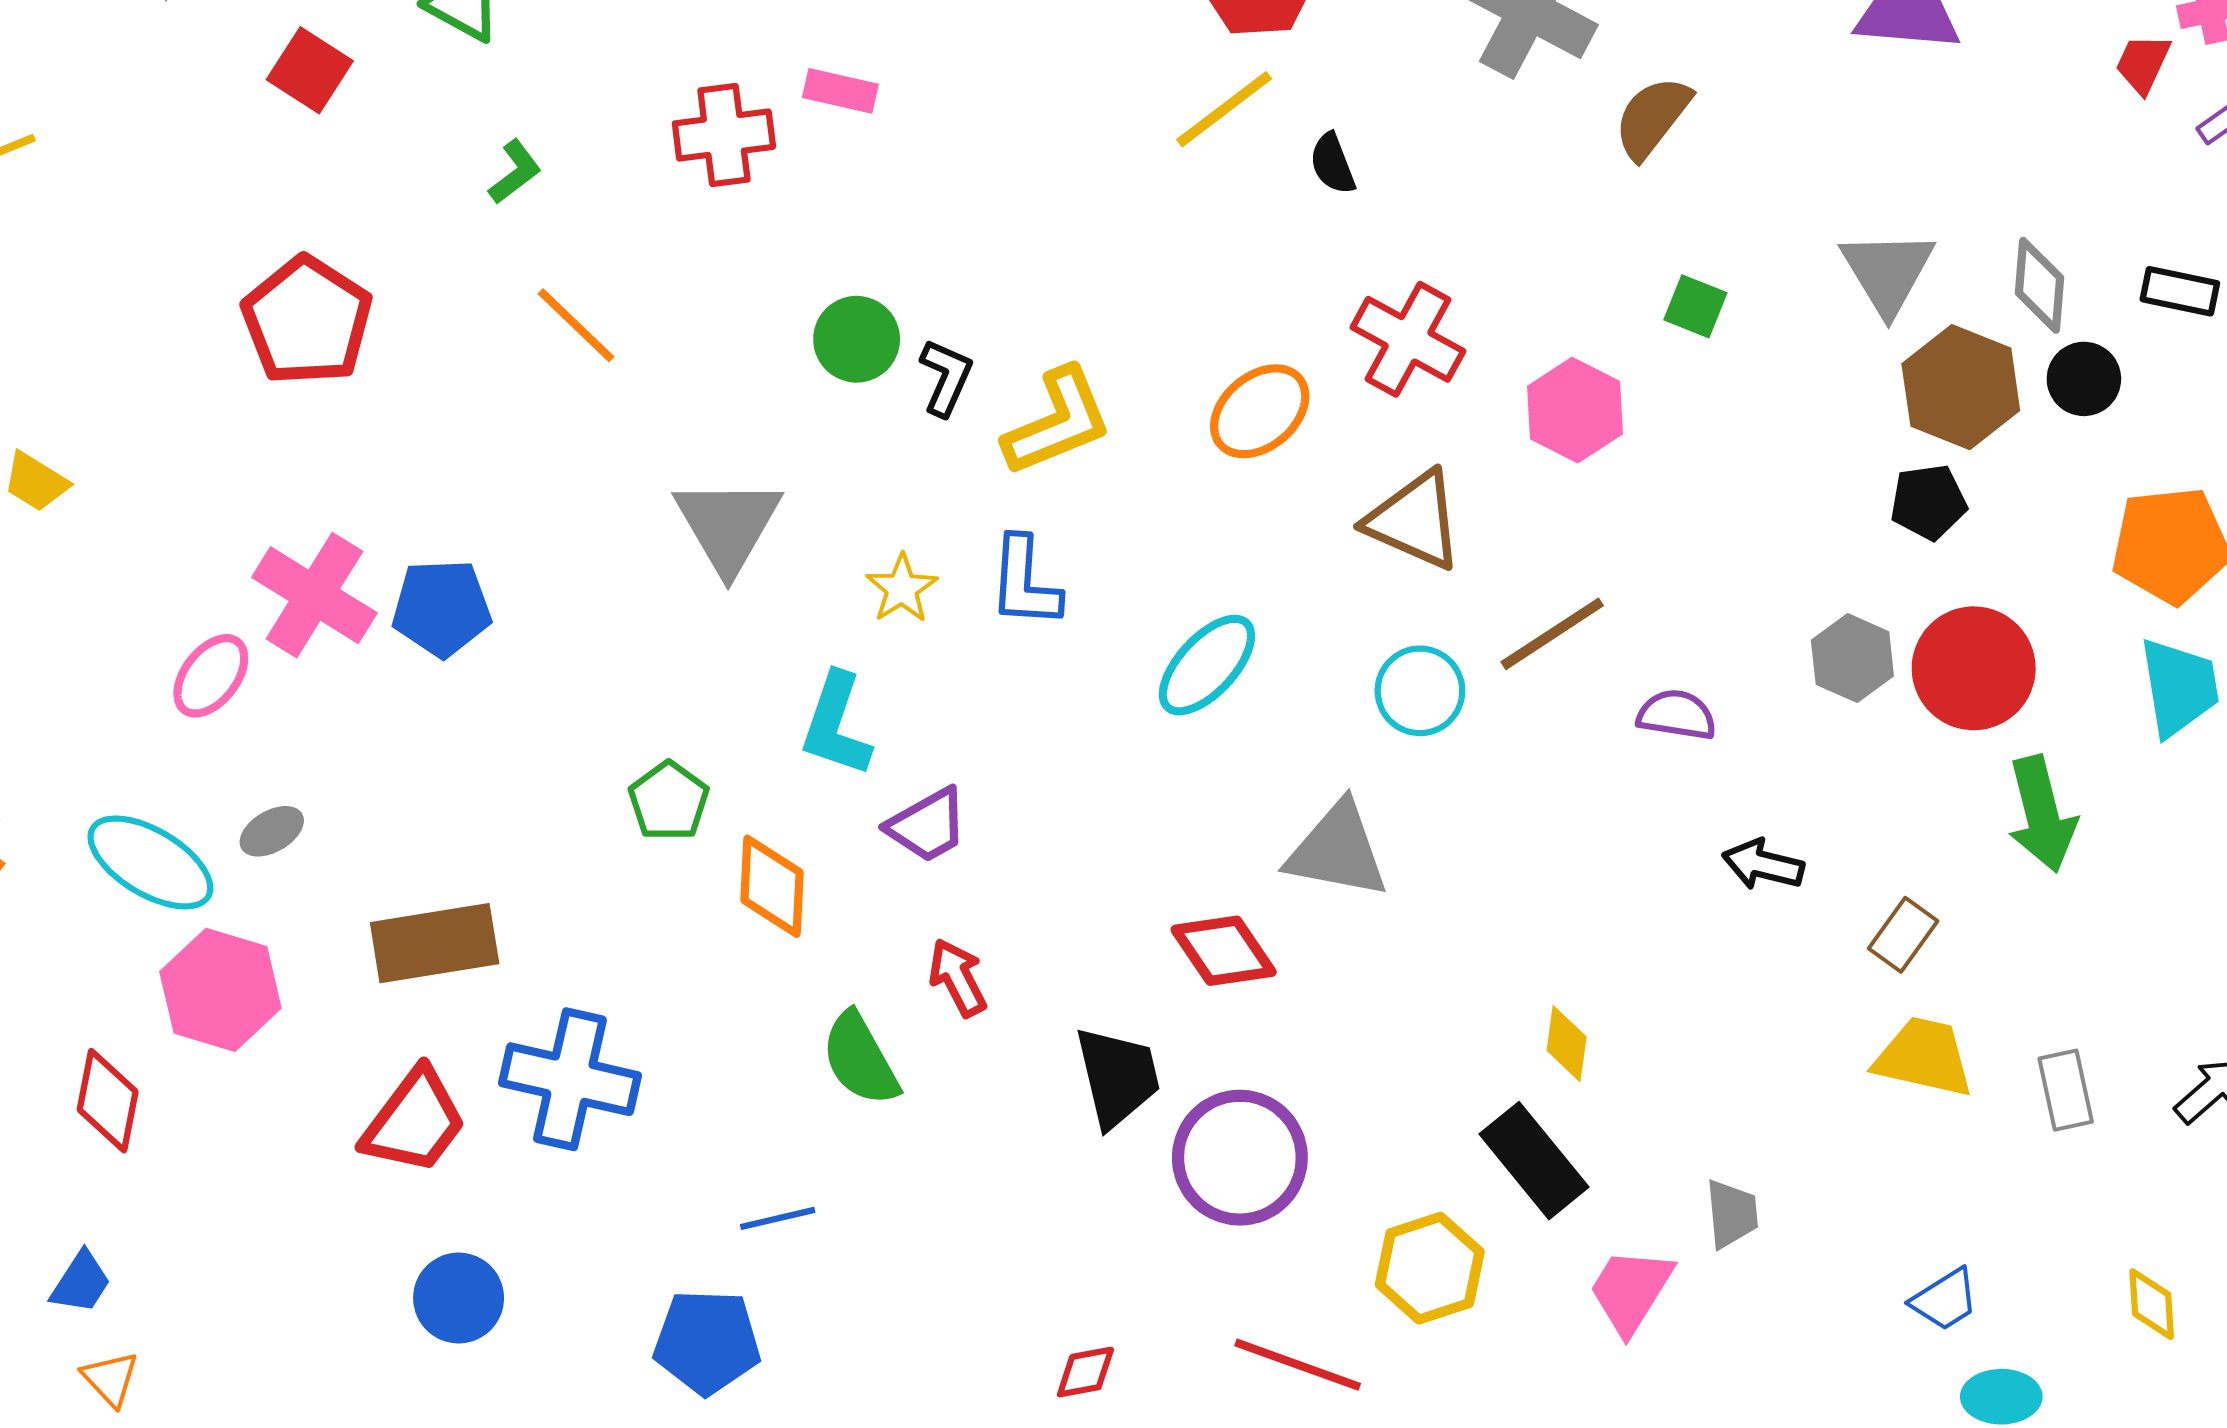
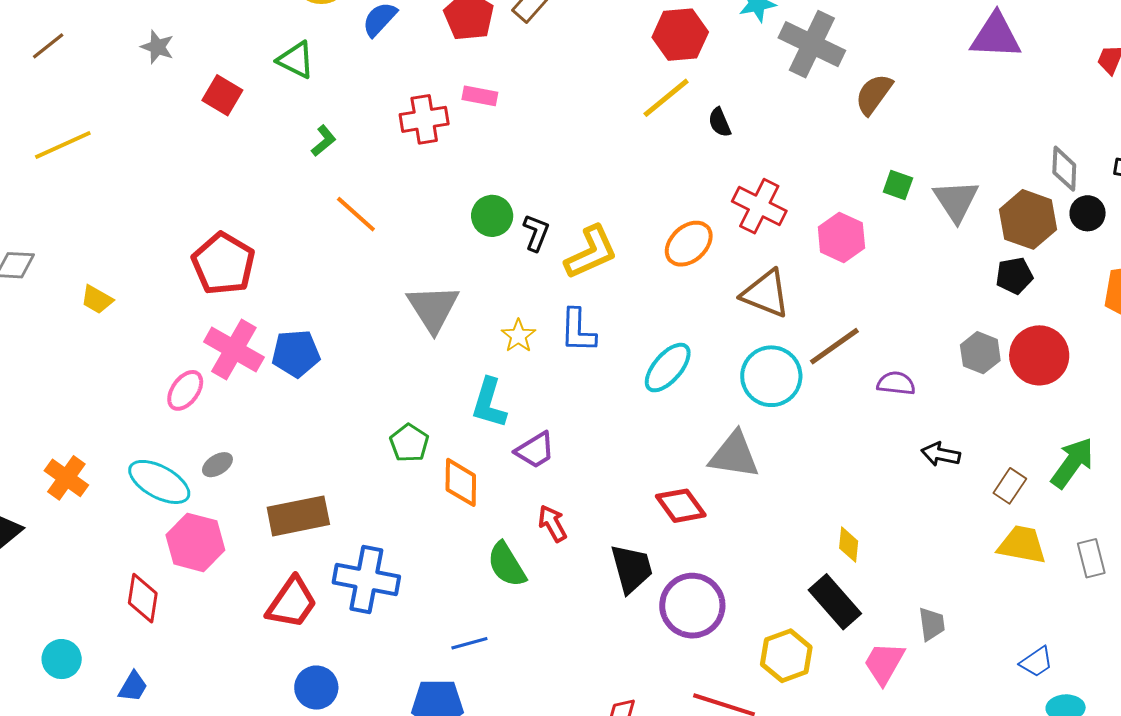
gray triangle: (1887, 272) -> (956, 201), moved
red pentagon: (307, 321) -> (223, 264), moved
cyan circle: (1420, 691) -> (771, 376), size x1.4
green arrow: (2042, 814) -> (1072, 463), moved, turned -128

